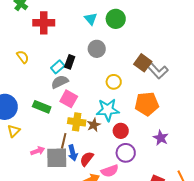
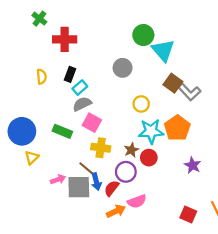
cyan triangle: (91, 19) -> (163, 50), moved, size x1.6
yellow semicircle: (23, 57) -> (42, 77), turned 32
black rectangle: (70, 62) -> (70, 74), moved
orange pentagon: (147, 104) -> (177, 128), turned -30
cyan star: (108, 110) -> (151, 131), moved
brown star: (94, 125) -> (131, 150), moved
brown line: (64, 141) -> (86, 169), turned -63
purple circle: (126, 153) -> (126, 172), moved

